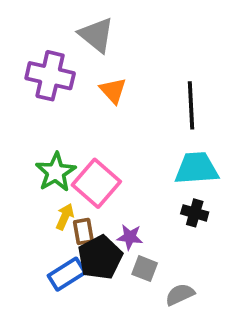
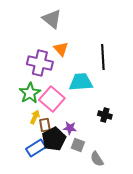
purple cross: (50, 76) -> (40, 63), moved
cyan trapezoid: (197, 168) -> (81, 82), moved
gray semicircle: (180, 295) -> (97, 159), turned -98

